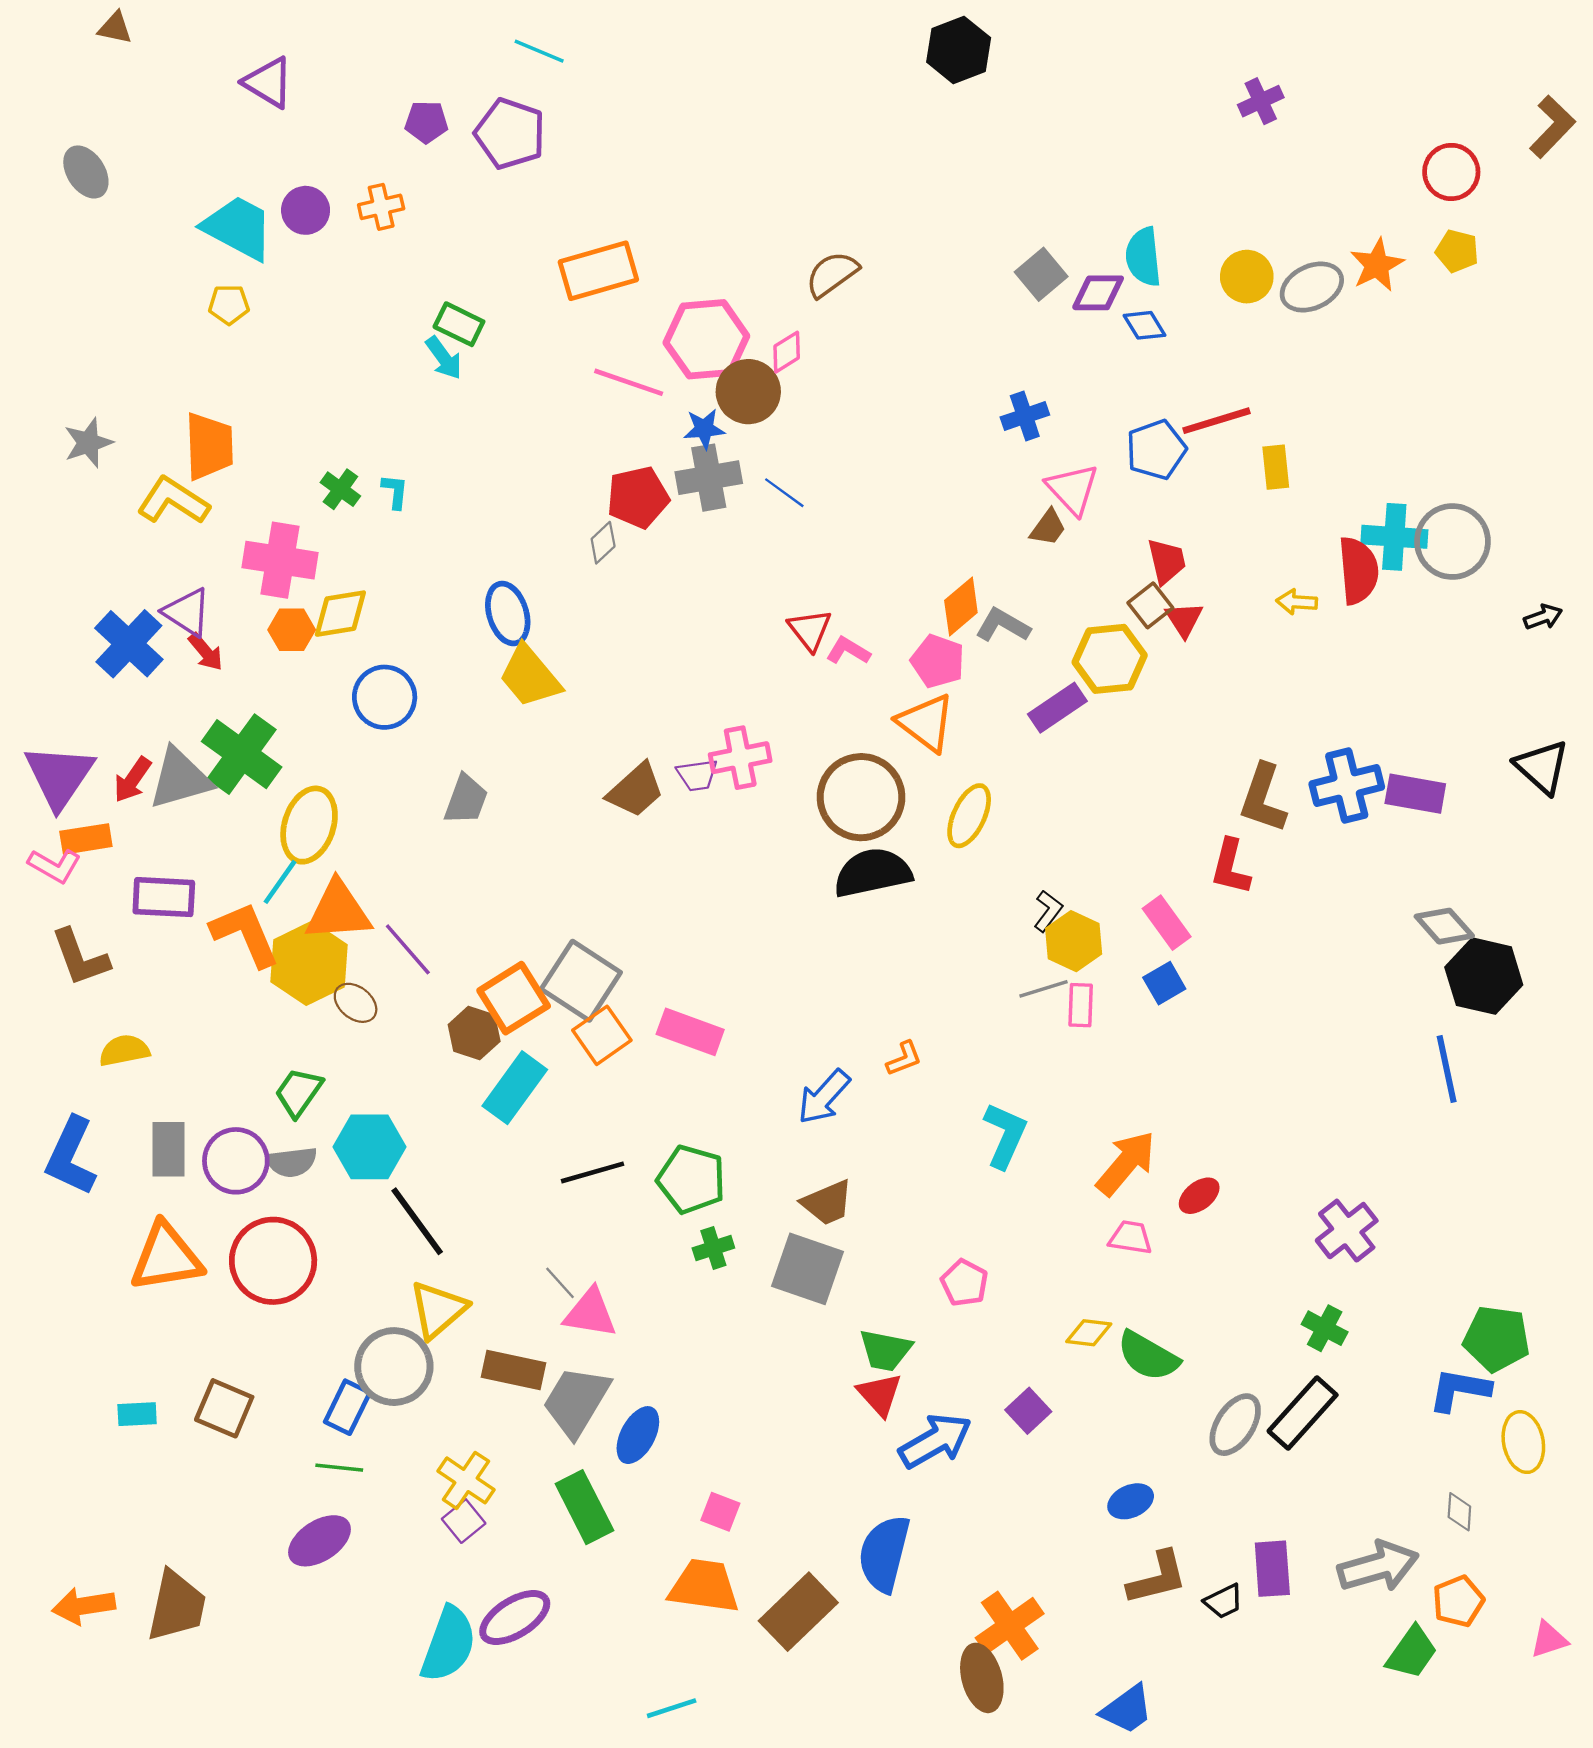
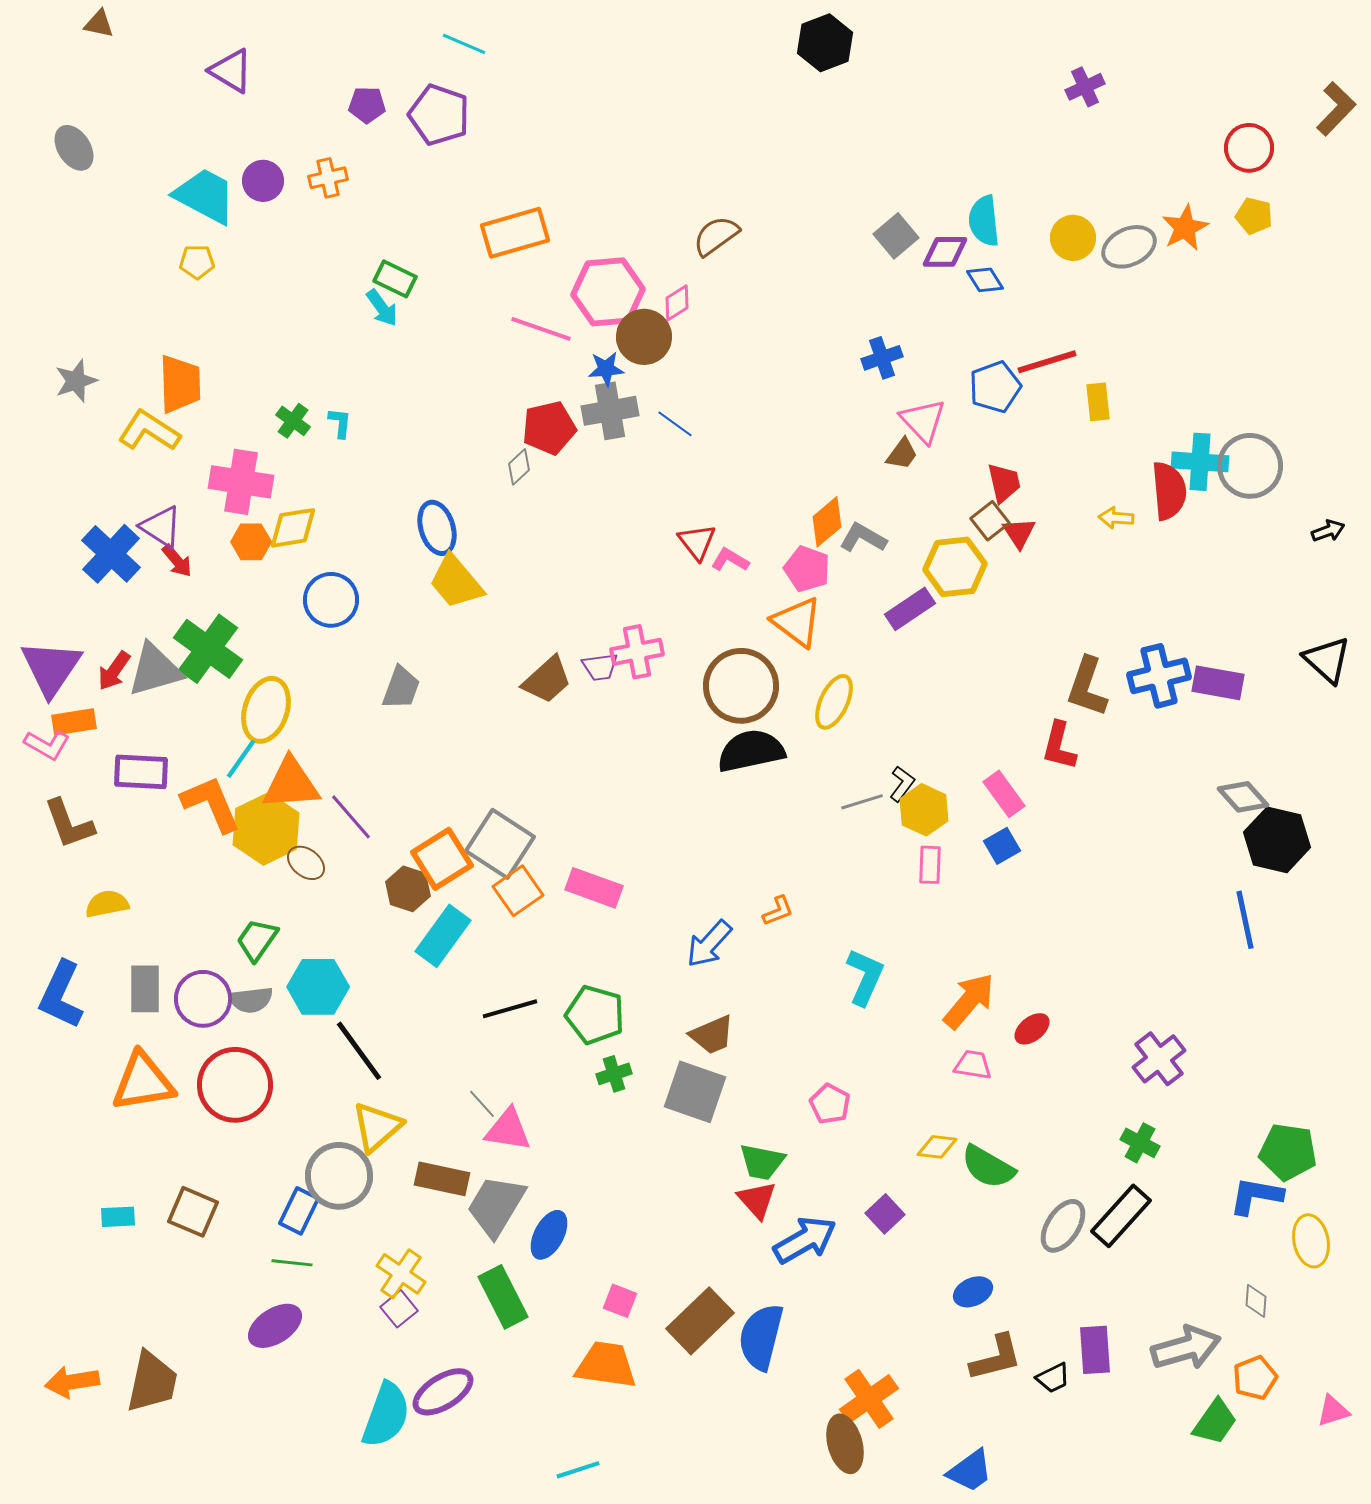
gray line: (1043, 989) -> (862, 802), moved
brown rectangle: (798, 1612) -> (700, 1321), moved

